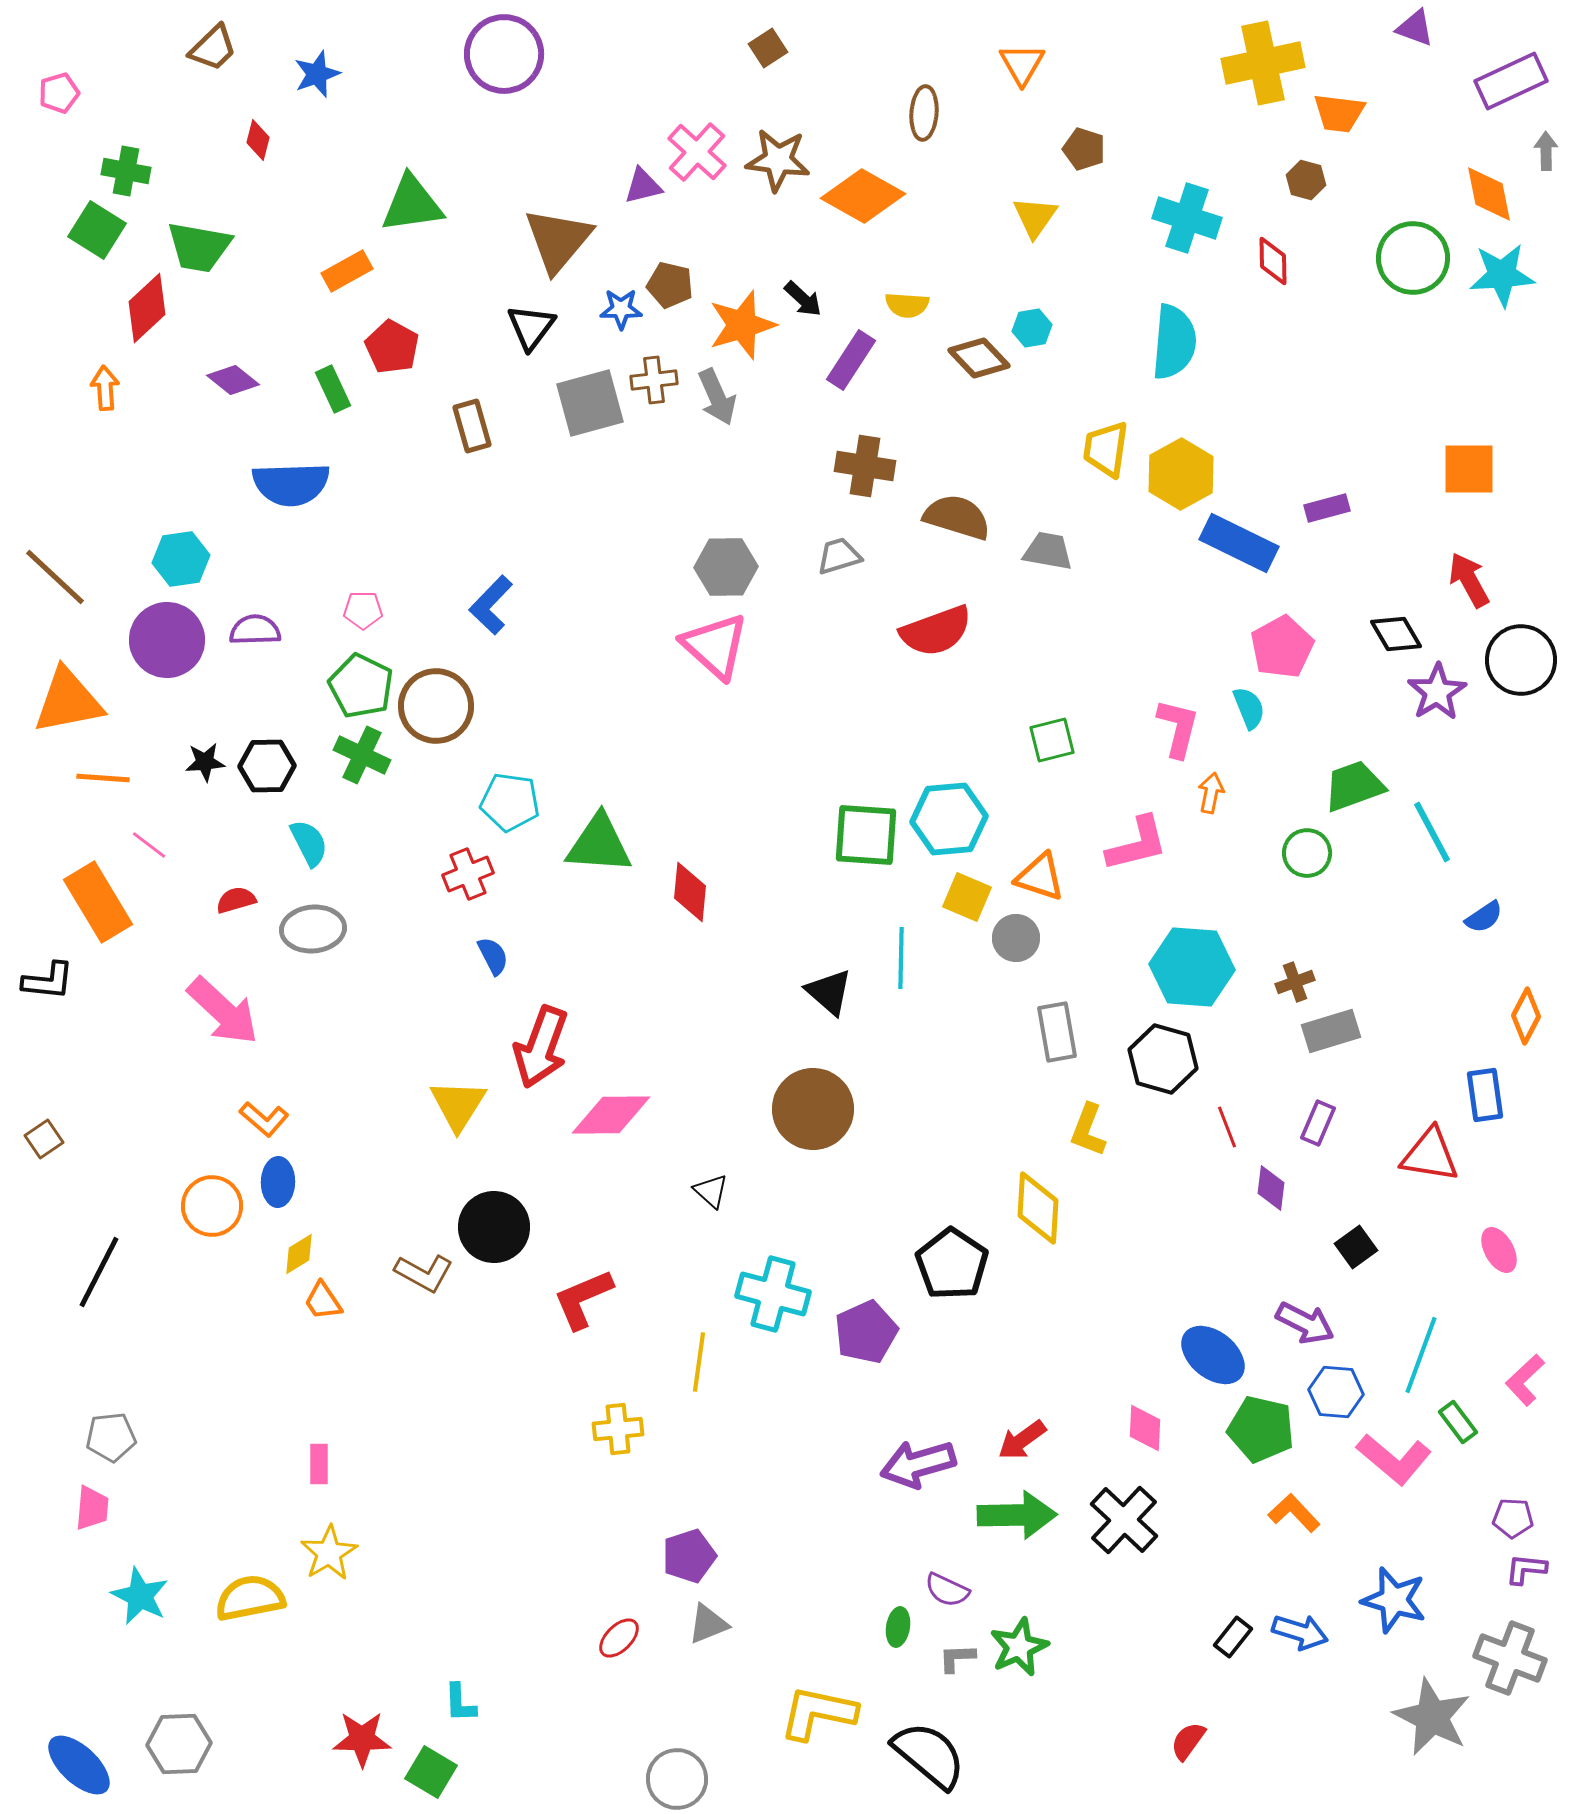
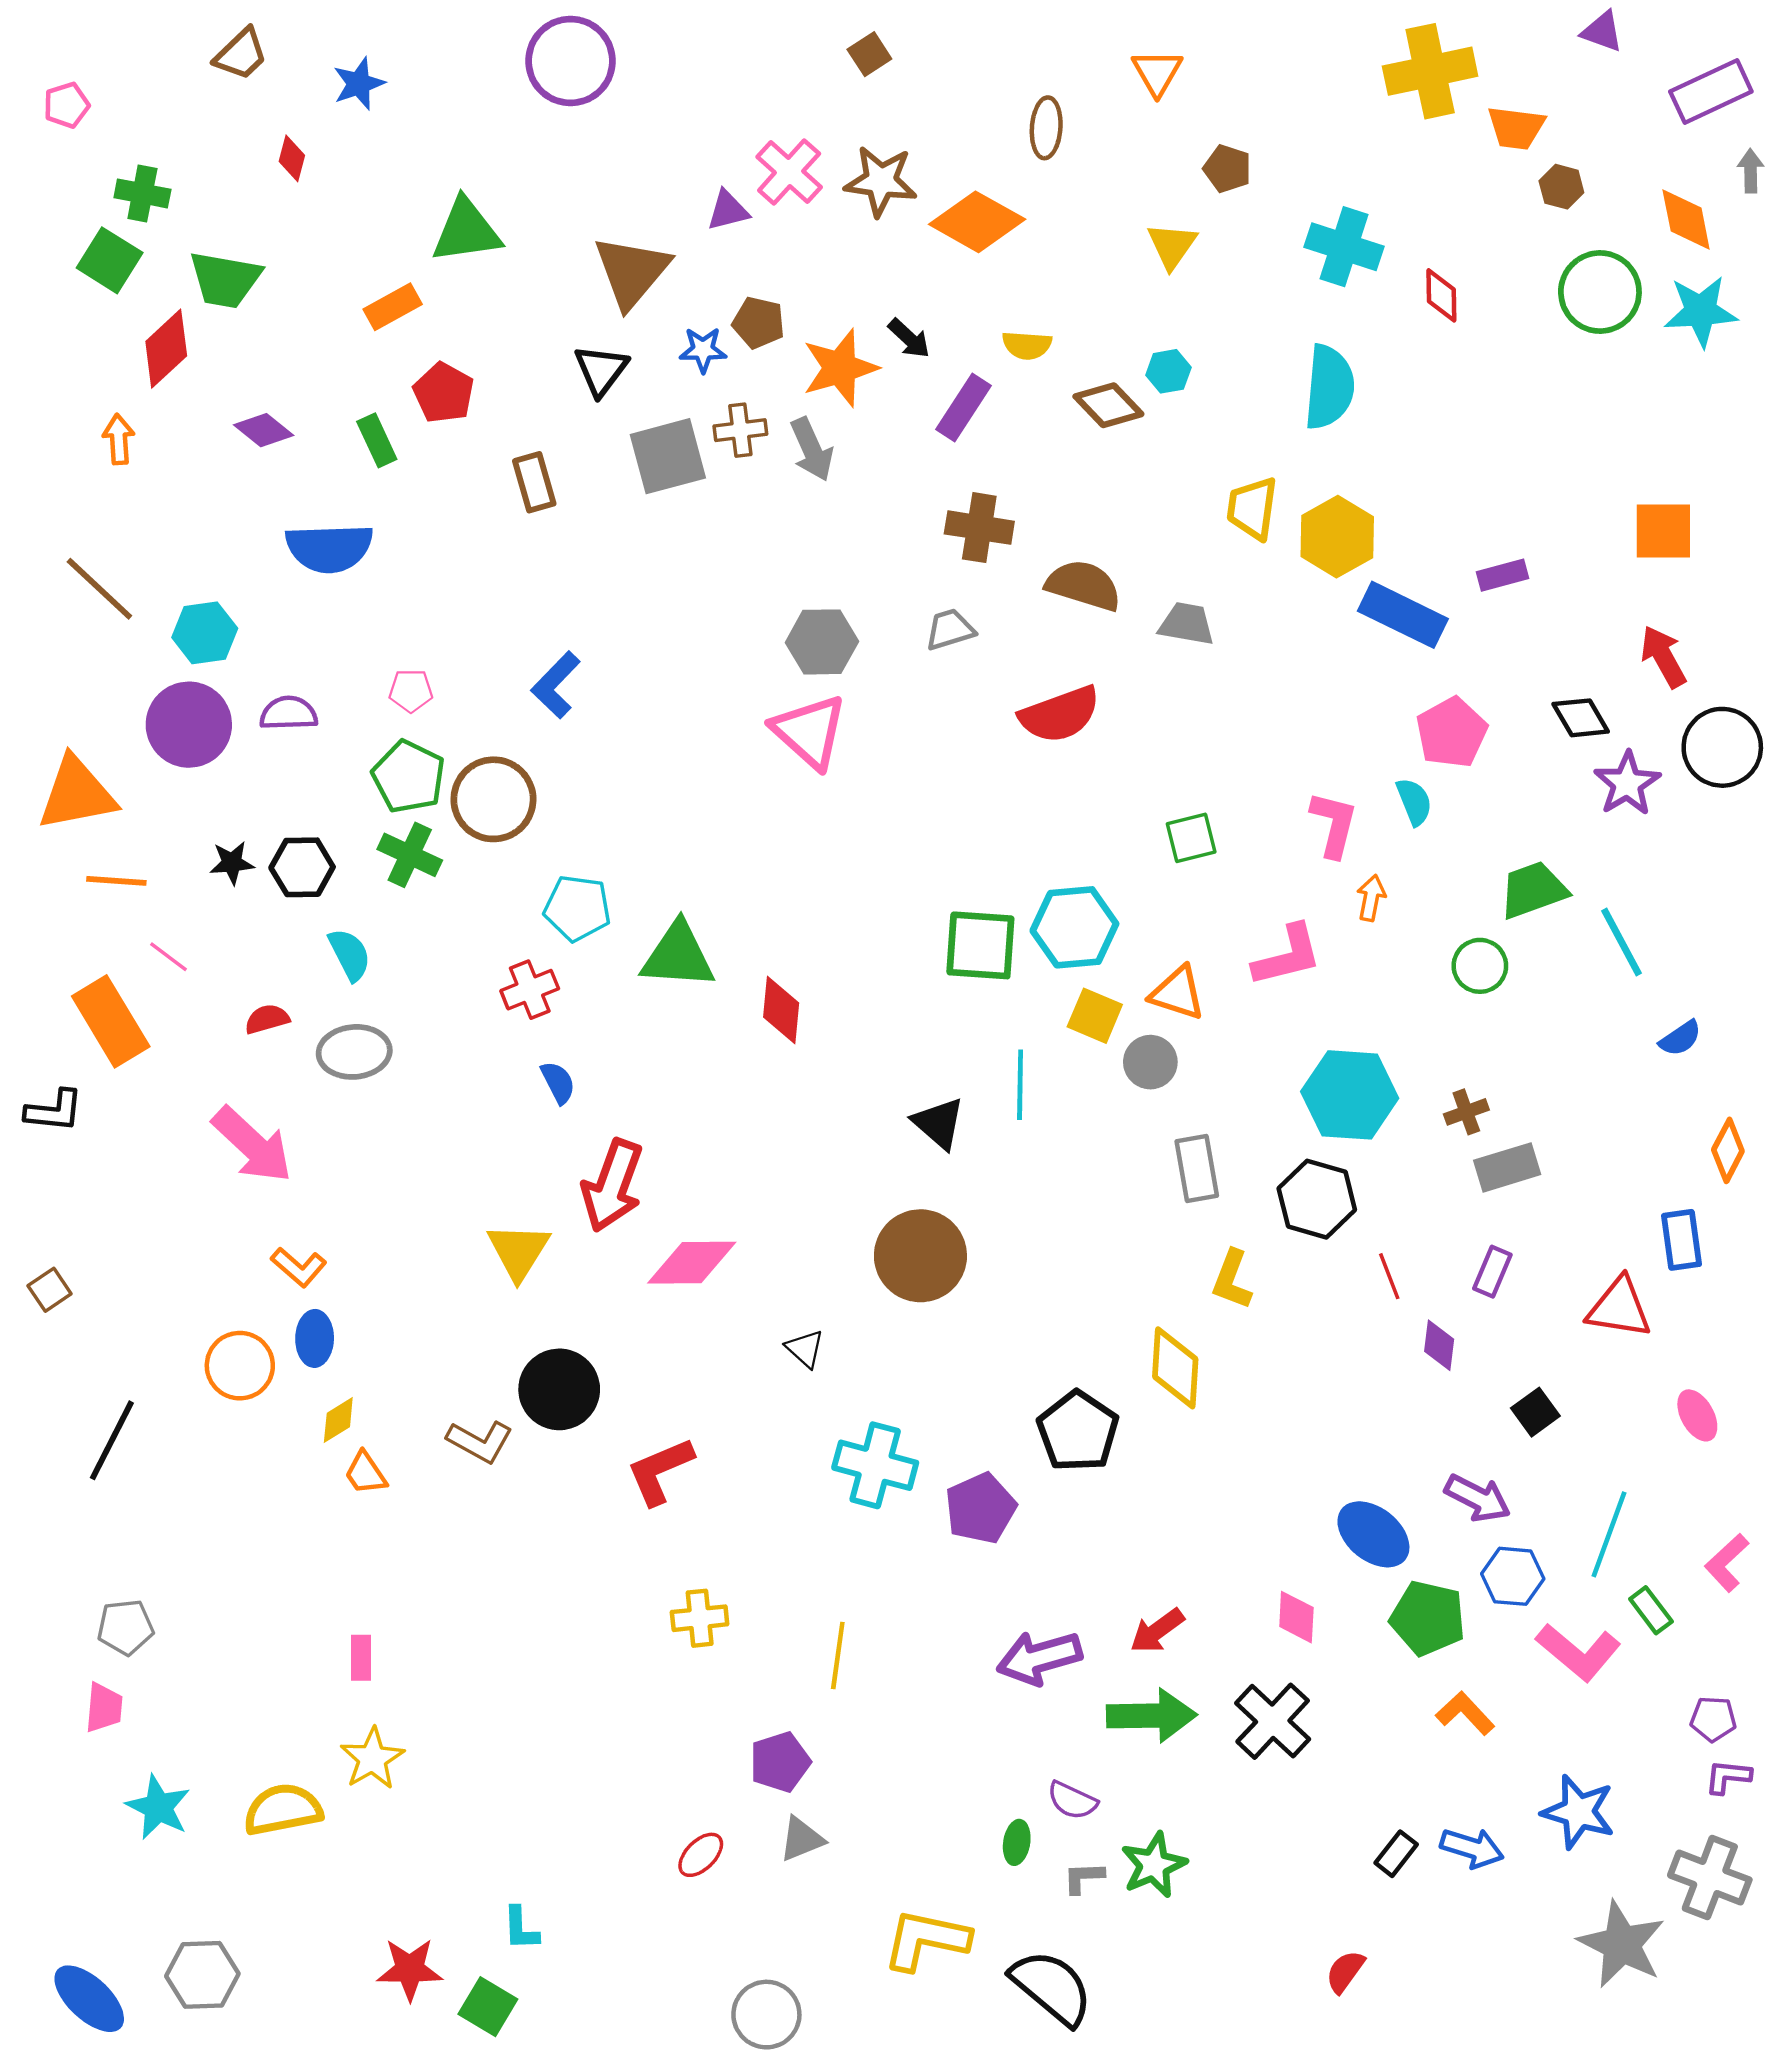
brown hexagon: (1306, 180) -> (1561, 187), moved
brown line: (55, 577) -> (99, 589), moved
yellow line: (699, 1362) -> (838, 1656), moved

